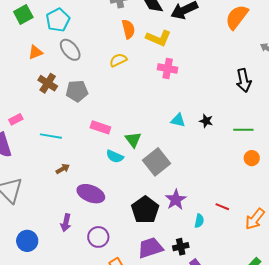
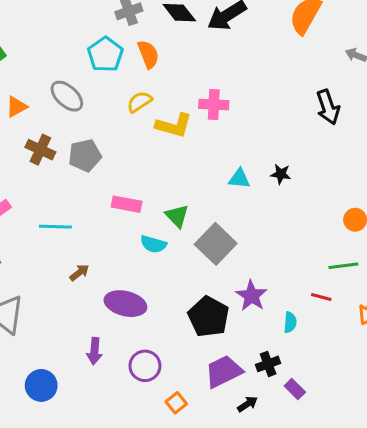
cyan pentagon: (58, 20) -> (105, 54), moved
yellow L-shape: (158, 38) -> (174, 125), moved
green line: (243, 130) -> (343, 266), moved

